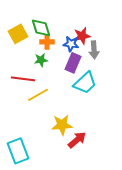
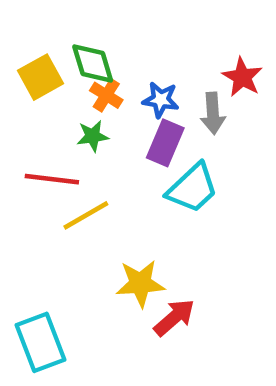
red star: (82, 36) -> (242, 77), moved, turned -30
orange cross: (47, 42) -> (106, 95), turned 32

